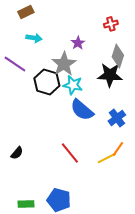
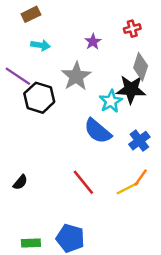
purple star: (78, 43) -> (93, 42), moved
black hexagon: (47, 82) -> (39, 98), moved
cyan star: (73, 85) -> (111, 101), moved, turned 30

